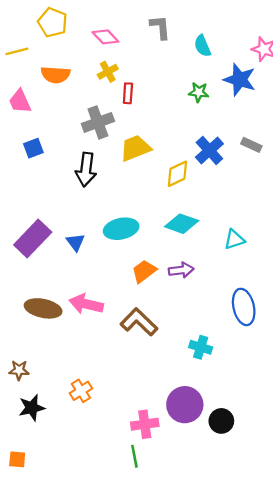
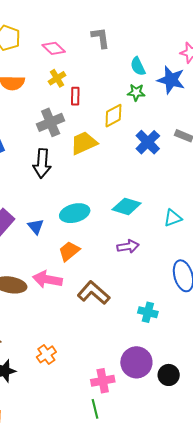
cyan semicircle: (202, 46) -> (138, 66), moved
yellow diamond: (177, 174) -> (113, 116), moved
orange trapezoid: (144, 271) -> (69, 251), moved

